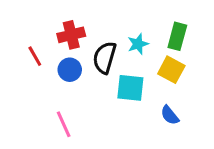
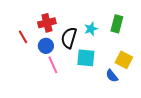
yellow square: (171, 70) -> (124, 60), moved
pink line: (64, 124) -> (53, 65), moved

